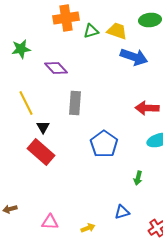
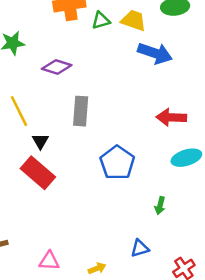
purple diamond: (56, 68) -> (57, 67), turned -30

